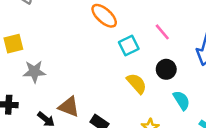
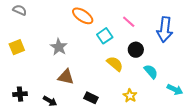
gray star: (34, 72) -> (59, 47), moved, turned -30
brown triangle: (69, 107) -> (66, 77), moved

